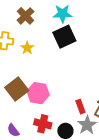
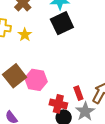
red cross: (43, 124) -> (58, 104), moved

